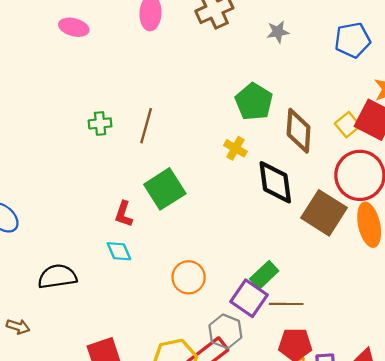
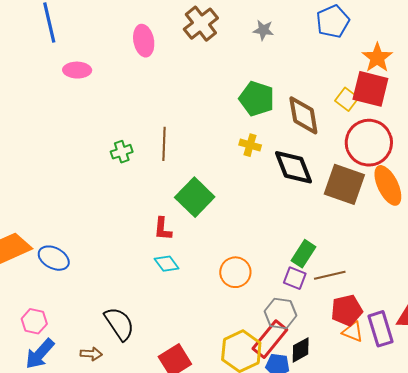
gray star: (278, 32) -> (263, 30), turned 30
black semicircle: (57, 277) -> (119, 324), moved, turned 78
purple square: (249, 298) -> (295, 278), size x0.7

